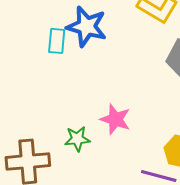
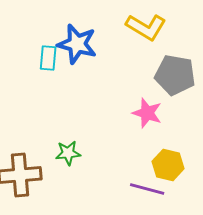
pink star: (115, 119) -> (147, 113), moved

